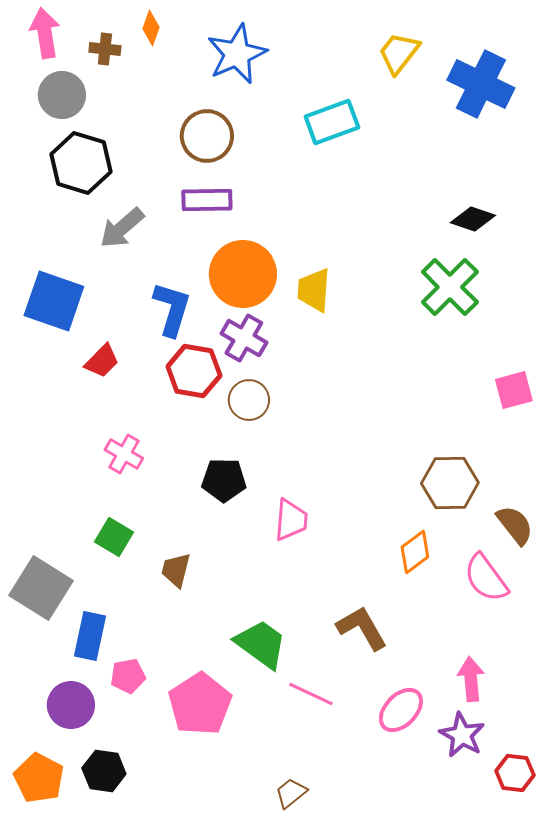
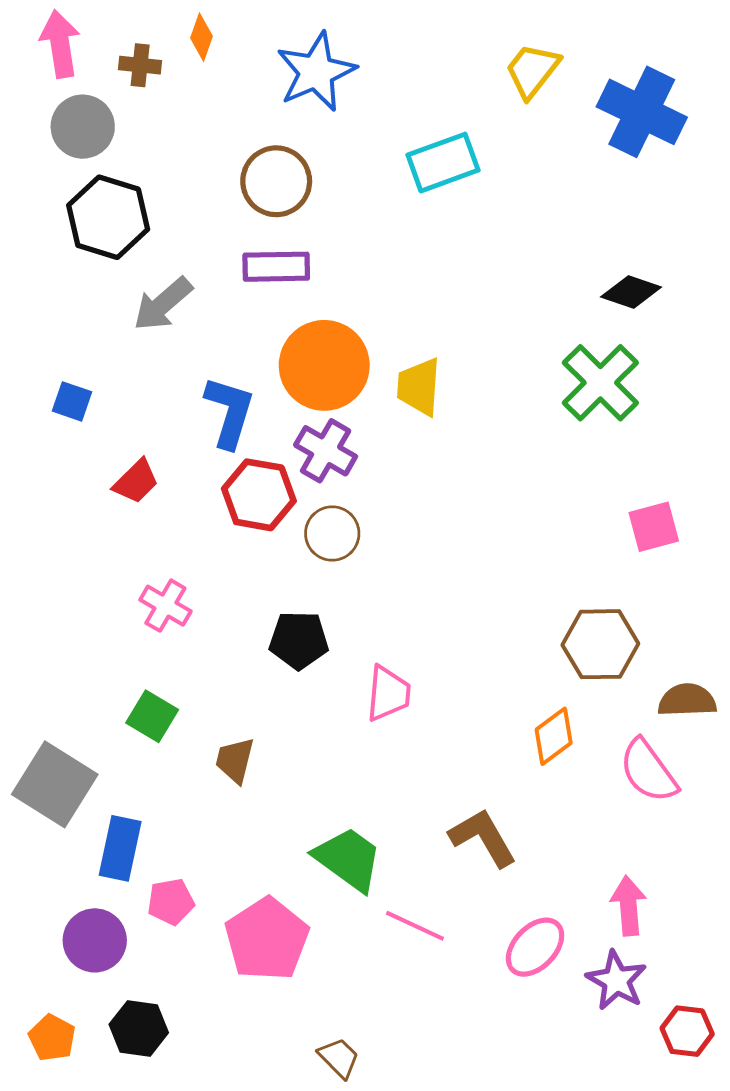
blue square: (54, 301) -> (72, 401), size x0.5
pink square: (514, 390) -> (654, 527), moved
brown semicircle: (515, 525) -> (687, 700), turned -54
orange pentagon: (39, 778) -> (52, 1038), size x0.7
brown trapezoid: (291, 793) -> (339, 1058), moved, turned 84

